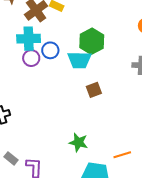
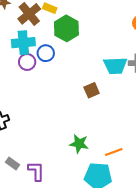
green hexagon: (92, 41) -> (66, 28), moved
cyan trapezoid: (79, 60) -> (115, 66), moved
orange line: (122, 155) -> (114, 152), moved

